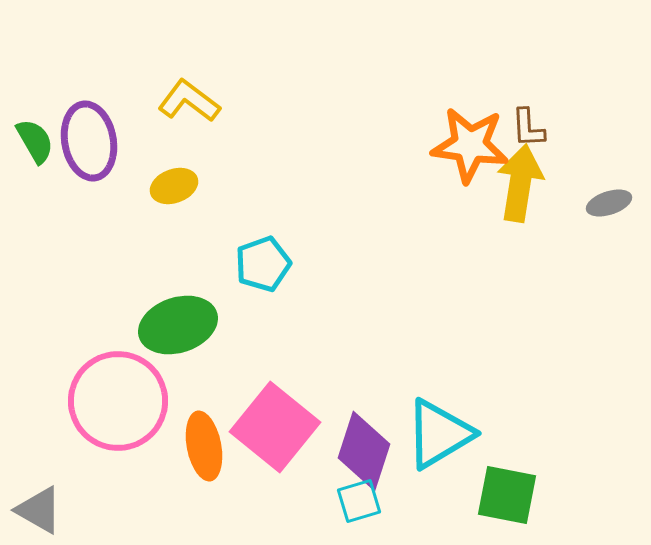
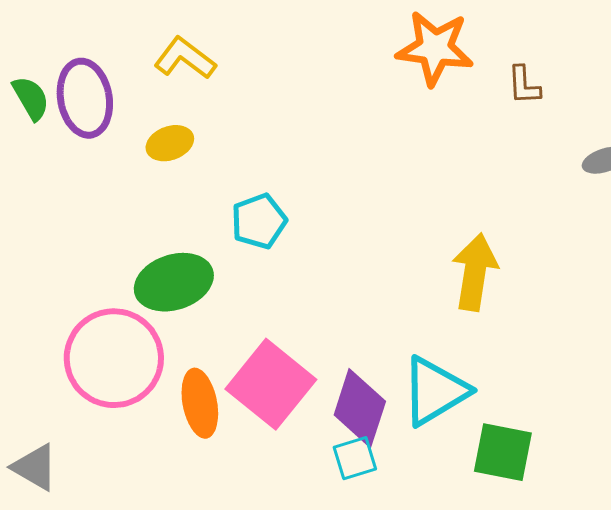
orange star: (470, 145) -> (435, 48), moved
yellow arrow: (520, 183) -> (475, 272), moved

